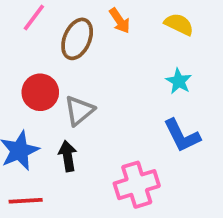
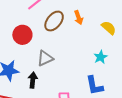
red circle: (40, 92) -> (22, 35), moved

